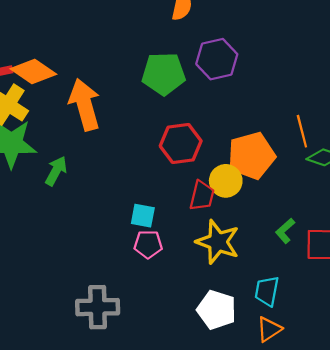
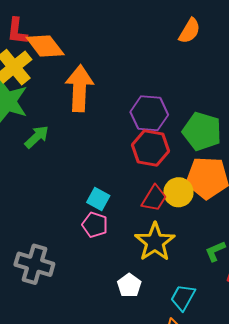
purple hexagon: (217, 59) -> (149, 113), moved
green pentagon: (164, 74) -> (202, 131), moved
white pentagon: (217, 310) -> (129, 285), moved, size x0.7

